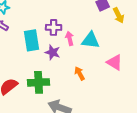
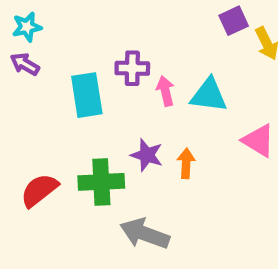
purple star: (53, 52) -> (147, 155), moved
orange arrow: (80, 73) -> (186, 163), turned 32

